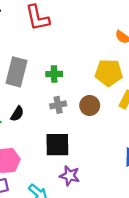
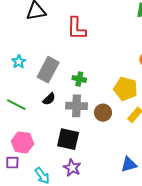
gray cross: (58, 105) -> (77, 106), size x1.5
black semicircle: (17, 114) -> (49, 99), moved

